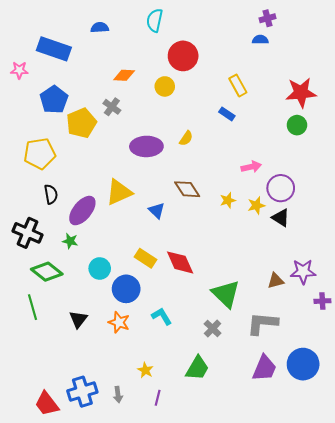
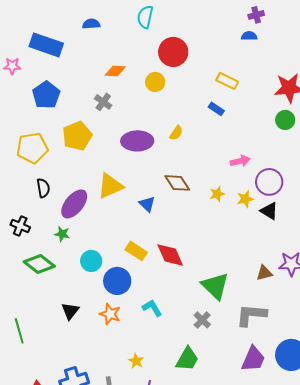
yellow rectangle: (238, 85) -> (227, 81), turned -35
yellow pentagon: (81, 123) -> (77, 136), moved
black cross: (27, 233) -> (20, 226), size x0.7
green line: (33, 307) -> (19, 331), moved

